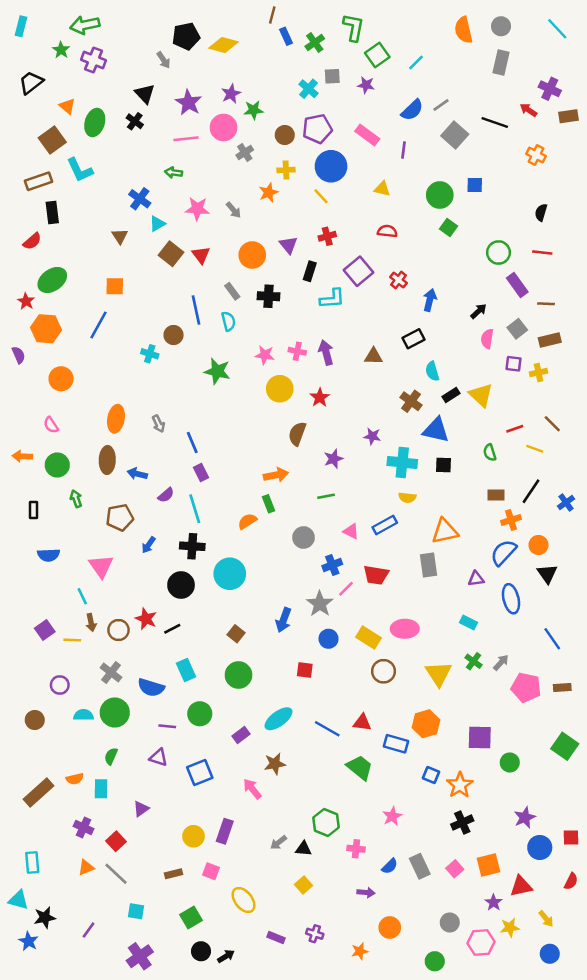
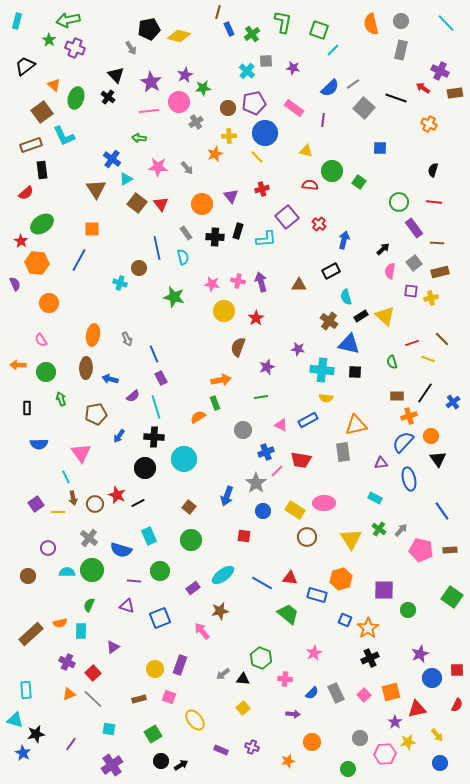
green square: (377, 55) -> (319, 30), moved, turned -36
green circle: (440, 195) -> (332, 171), moved
brown triangle: (120, 236) -> (96, 189), size x1.5
black rectangle: (310, 271) -> (238, 231), moved

